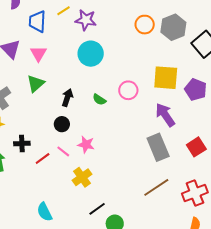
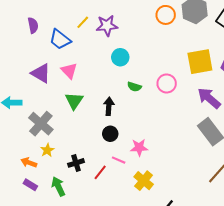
blue trapezoid: (37, 21) -> (60, 39), turned -40
cyan circle: (91, 54) -> (120, 57), size x0.7
green semicircle: (99, 100) -> (134, 87), moved

